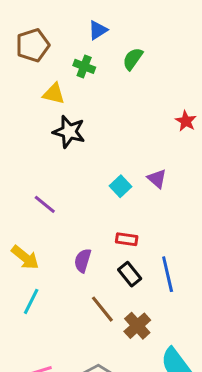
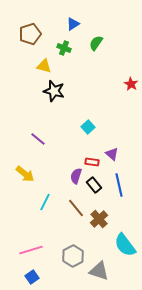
purple triangle: (157, 179) -> (112, 154), moved
purple semicircle: (83, 261) -> (76, 176), moved
cyan line: (31, 301) -> (45, 202), moved

